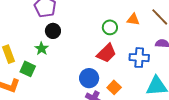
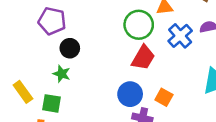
green circle: (110, 27) -> (139, 25), size x1.5
blue cross: (139, 58) -> (180, 36), moved, turned -30

